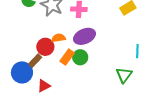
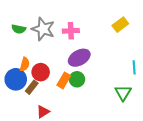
orange semicircle: (58, 38) -> (25, 64), moved, turned 120
blue circle: (22, 72) -> (16, 79), moved

